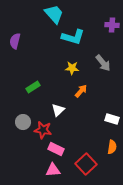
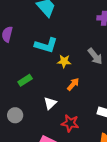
cyan L-shape: (73, 37) -> (46, 45), moved
red star: (43, 130) -> (70, 123), moved

